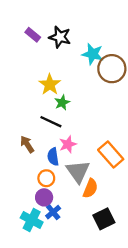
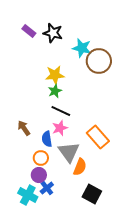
yellow star: (50, 84) -> (55, 75), moved, turned 30
black line: (51, 122) -> (61, 111), moved
black square: (104, 219) -> (92, 194), turned -36

